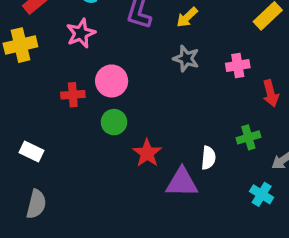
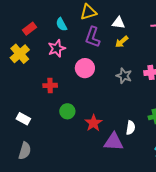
yellow cross: (20, 45) -> (20, 54), turned -30
gray star: (186, 59) -> (124, 76), moved
pink circle: (112, 81) -> (85, 68), moved
green circle: (114, 122) -> (67, 111), moved

